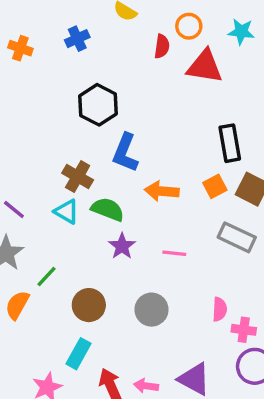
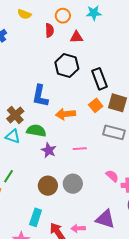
red triangle: (205, 66) -> (76, 37), size x0.6
black hexagon: (98, 105) -> (67, 66), moved
brown cross: (78, 177) -> (15, 115), turned 30
brown circle: (89, 305) -> (48, 186), moved
pink semicircle: (220, 309) -> (112, 176), turned -40

